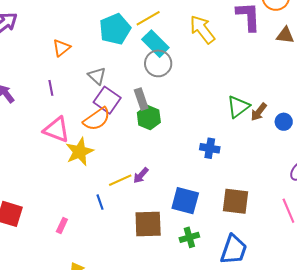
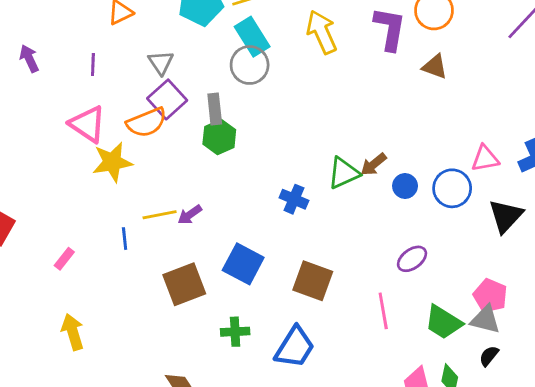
green triangle: (238, 107) -> (344, 173), moved
brown square: (148, 224) -> (184, 284), turned -32
green cross: (189, 237) -> (235, 332), moved

